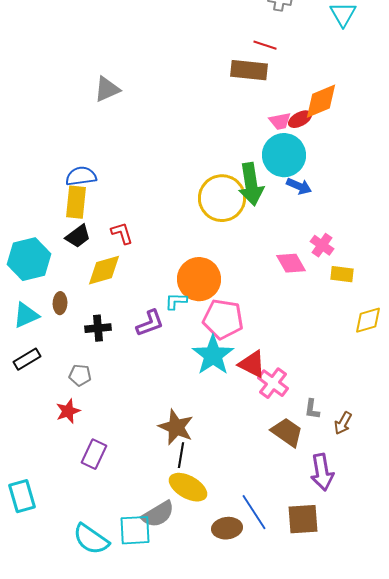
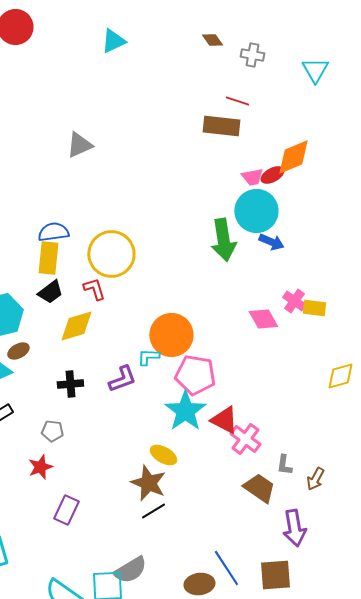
yellow circle: (222, 198) -> (111, 254), moved
yellow rectangle: (342, 274) -> (314, 308), moved
brown ellipse: (60, 303) -> (18, 351), moved, turned 60
black line: (181, 455) -> (153, 511), turned 50
yellow ellipse: (188, 487) -> (163, 455), moved, size x0.7

